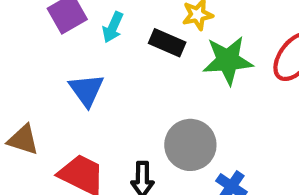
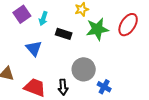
black rectangle: (167, 43) -> (64, 34), moved

